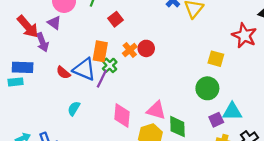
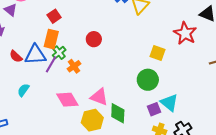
red square: (115, 19) -> (54, 16), moved
orange cross: (130, 50) -> (74, 66), moved
blue triangle: (84, 69) -> (35, 55), turned -30
cyan triangle: (232, 112) -> (169, 103), turned 36
pink diamond: (122, 116) -> (67, 100), turned -40

